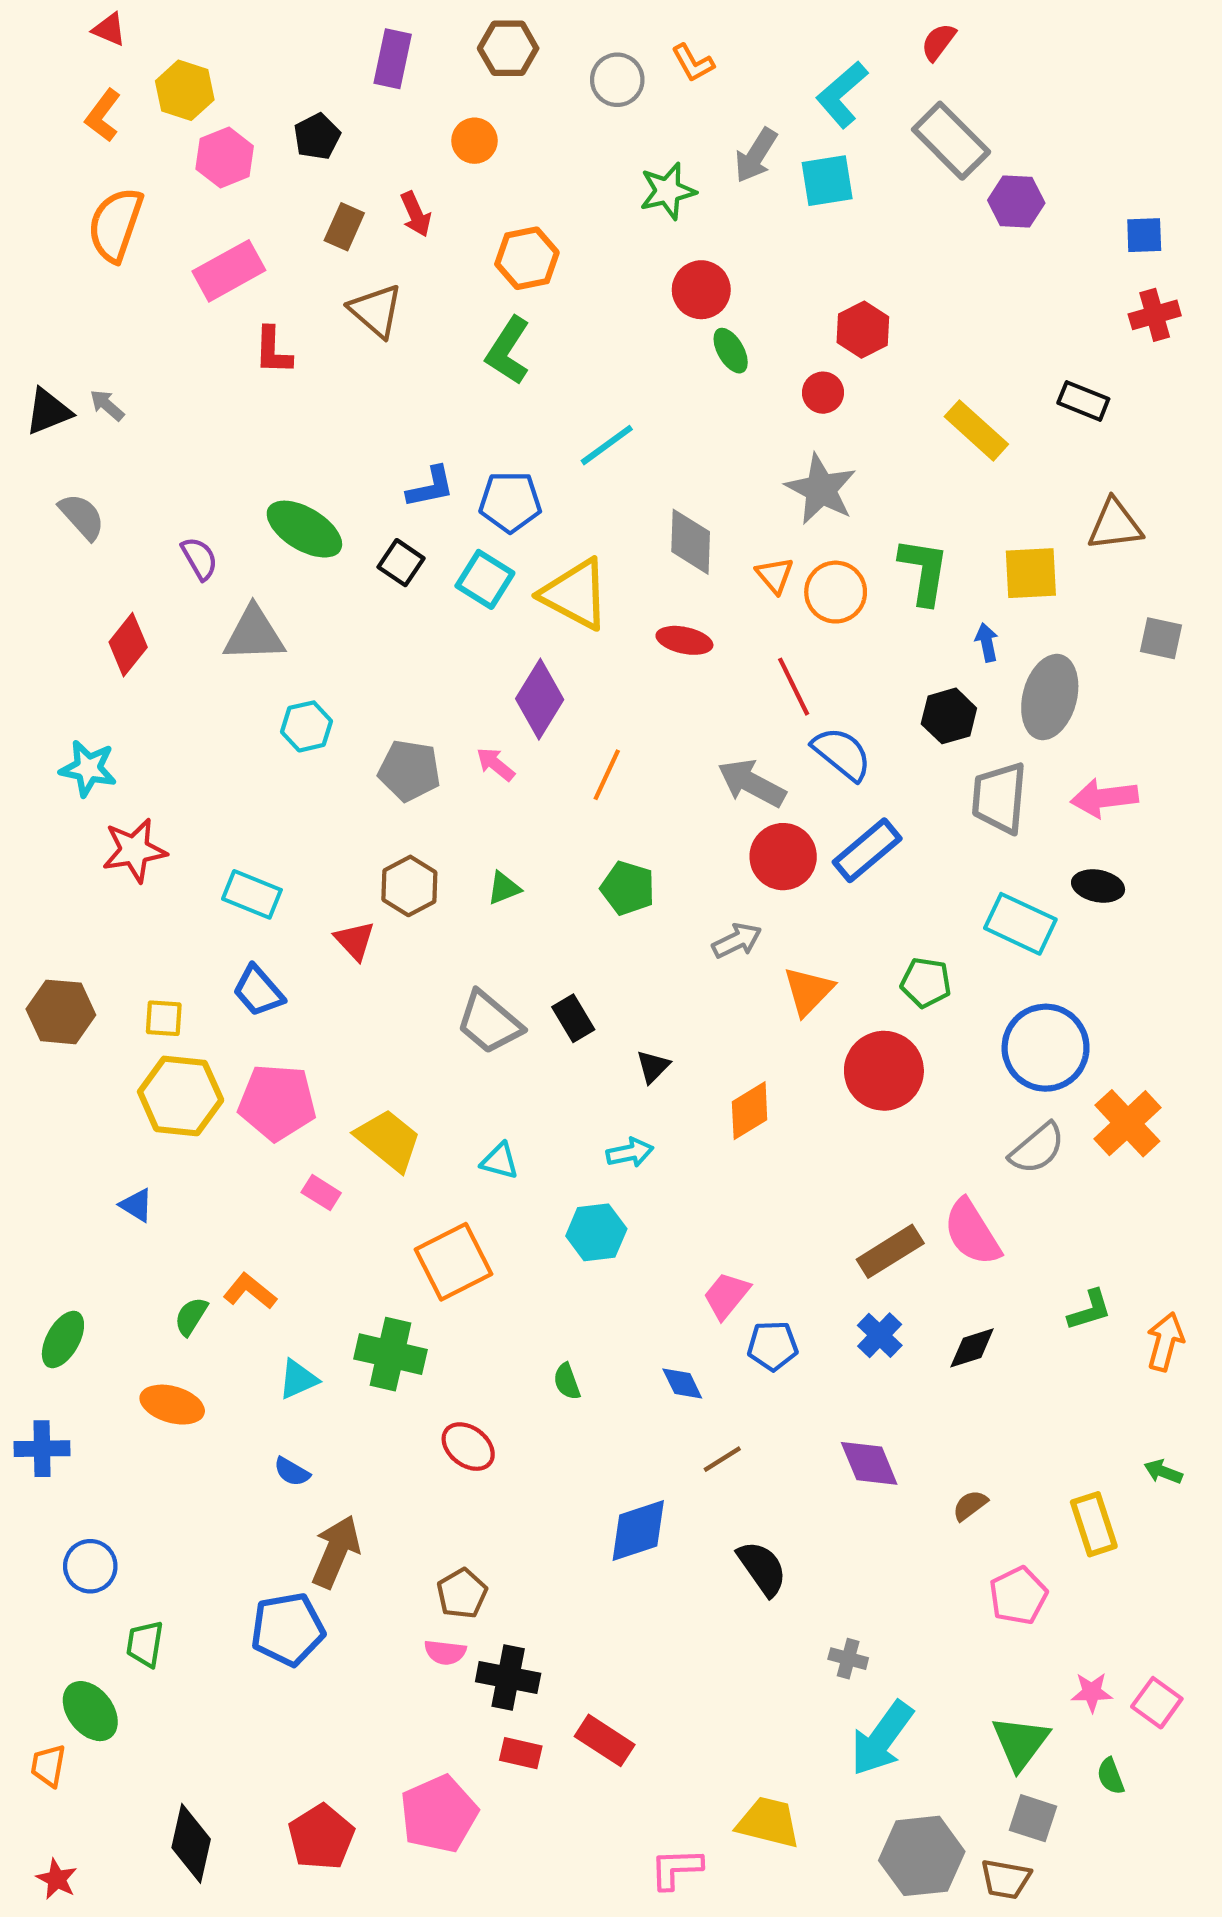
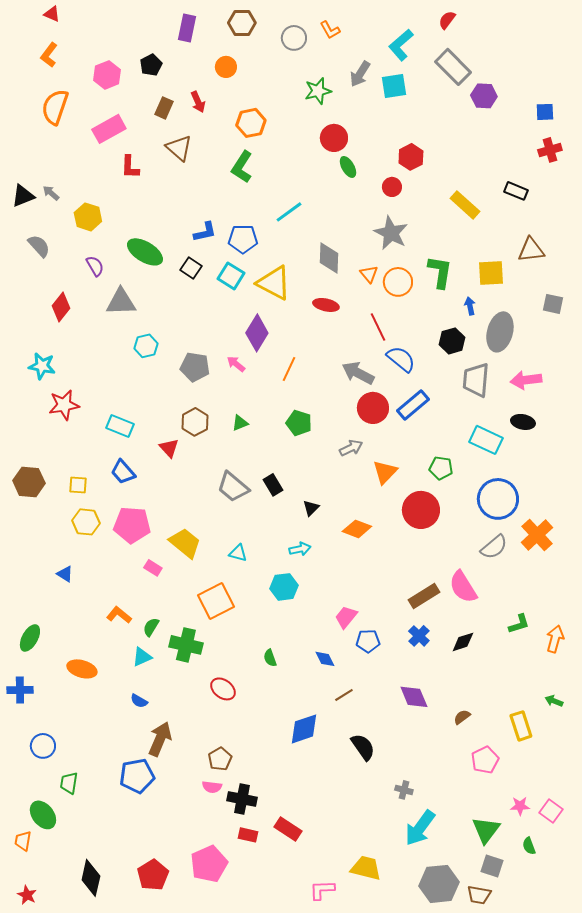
yellow hexagon: (185, 90) -> (88, 217), moved
yellow hexagon: (181, 1096) -> (86, 522), size x0.7
orange diamond: (750, 1111) -> (357, 529), turned 52
green semicircle: (191, 1316) -> (151, 627), moved

